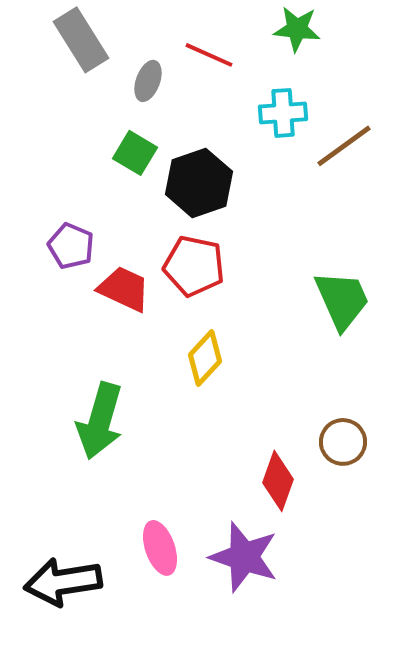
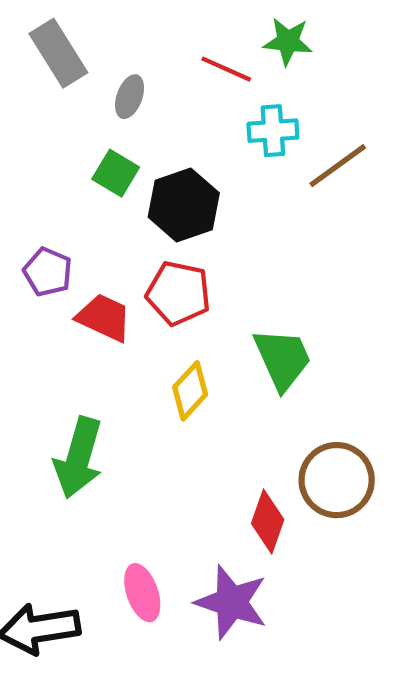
red line: (209, 55) -> (226, 69), moved
green trapezoid: (342, 300) -> (282, 359), moved
brown circle: (343, 442) -> (337, 480), size x1.5

